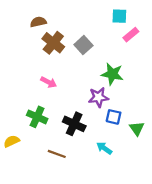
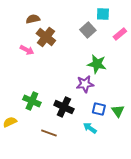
pink rectangle: (131, 35) -> (120, 34), moved
gray square: (83, 45) -> (88, 30), moved
pink arrow: (49, 82) -> (27, 50), moved
blue square: (114, 117) -> (99, 109), moved

